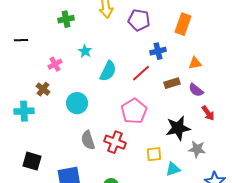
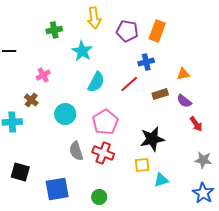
orange rectangle: (183, 24) -> (157, 31), moved
cyan star: (85, 51) -> (82, 51), moved, size x1.5
pink pentagon: (134, 111) -> (105, 122), moved
black star: (178, 128) -> (152, 139), moved
gray star: (197, 149) -> (203, 160), moved

